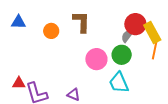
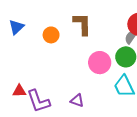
blue triangle: (18, 22) -> (16, 27), turned -42

